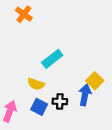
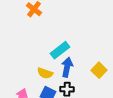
blue arrow: (85, 95) -> (67, 67), moved

